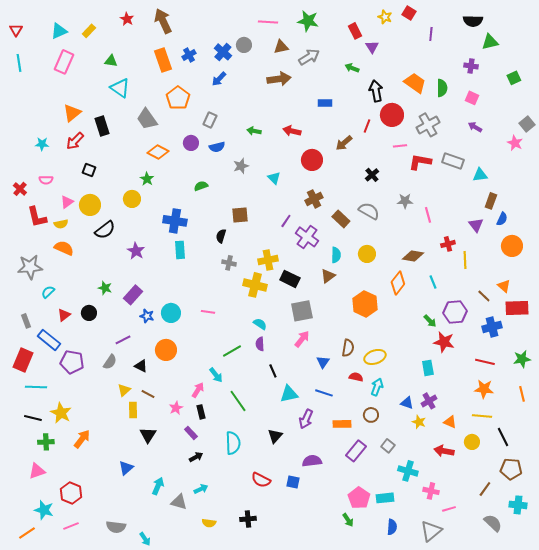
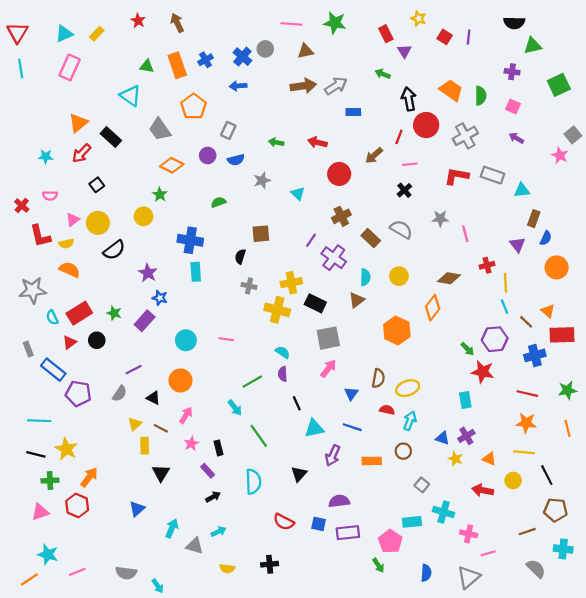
red square: (409, 13) -> (445, 37), moved
brown arrow: (163, 21) -> (177, 23), size x0.7
red triangle: (16, 30) -> (17, 33), size x1.5
gray arrow: (309, 57) -> (336, 86), moved
green triangle: (111, 61) -> (147, 66), moved
green square: (514, 78) -> (559, 85), size x1.5
blue arrow: (219, 79) -> (238, 86), turned 42
black rectangle: (102, 126) -> (111, 137), turned -30
pink line: (400, 146) -> (410, 164), moved
black square: (89, 170) -> (97, 185), turned 32
cyan line: (433, 282) -> (504, 307), moved
cyan semicircle: (48, 292) -> (52, 317), turned -72
blue star: (147, 316) -> (160, 298), moved
red rectangle: (23, 360) -> (79, 313), moved, turned 35
pink arrow: (198, 390) -> (186, 415), moved
purple rectangle: (356, 451) -> (348, 533), moved, turned 45
brown line: (485, 489) -> (527, 532), turned 35
red hexagon: (71, 493) -> (77, 506), moved
cyan rectangle: (385, 498) -> (412, 522), moved

